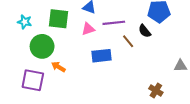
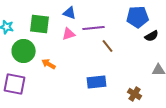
black semicircle: (145, 31) -> (152, 36), moved, turned -80
blue rectangle: (102, 56) -> (97, 82), moved
orange arrow: (58, 67) -> (49, 64), moved

